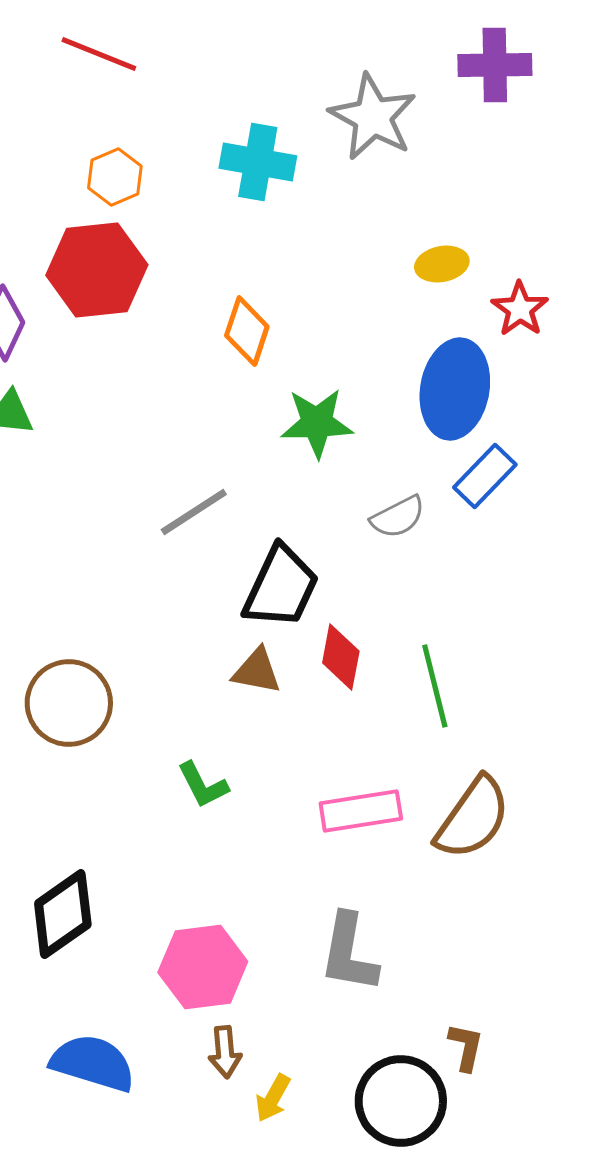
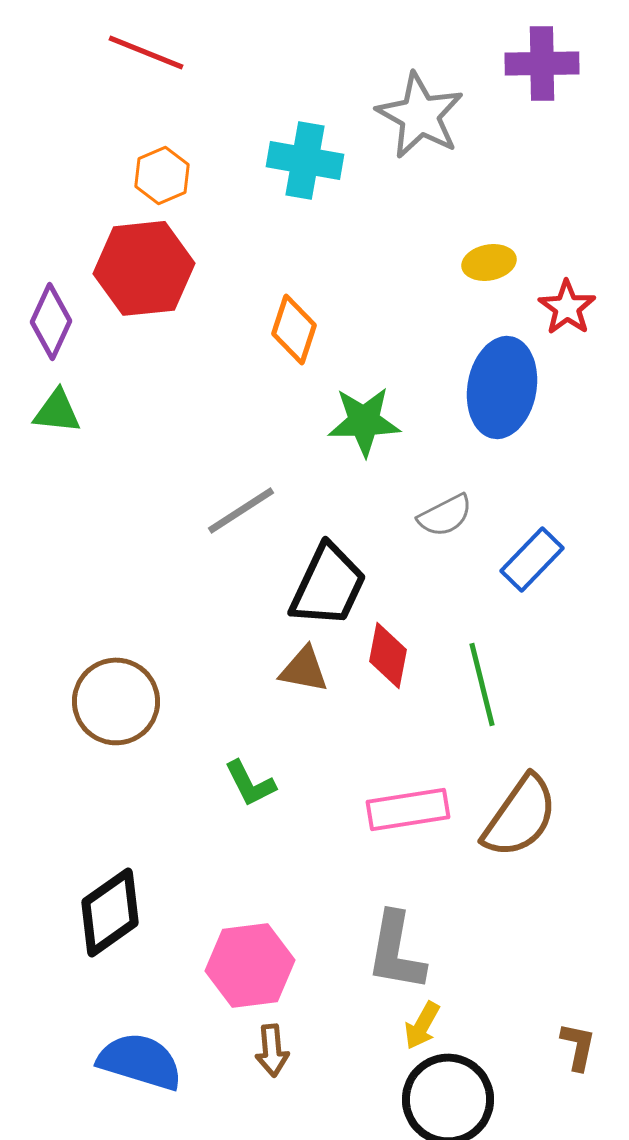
blue rectangle: (485, 476) -> (532, 559), moved
brown L-shape: (466, 1047) -> (578, 1046), moved
yellow arrow: (273, 1098) -> (422, 1025), moved

